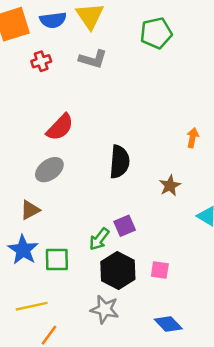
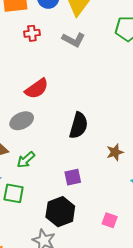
green arrow: (99, 239) -> (26, 160), moved
pink square: (160, 270) -> (110, 220), moved

